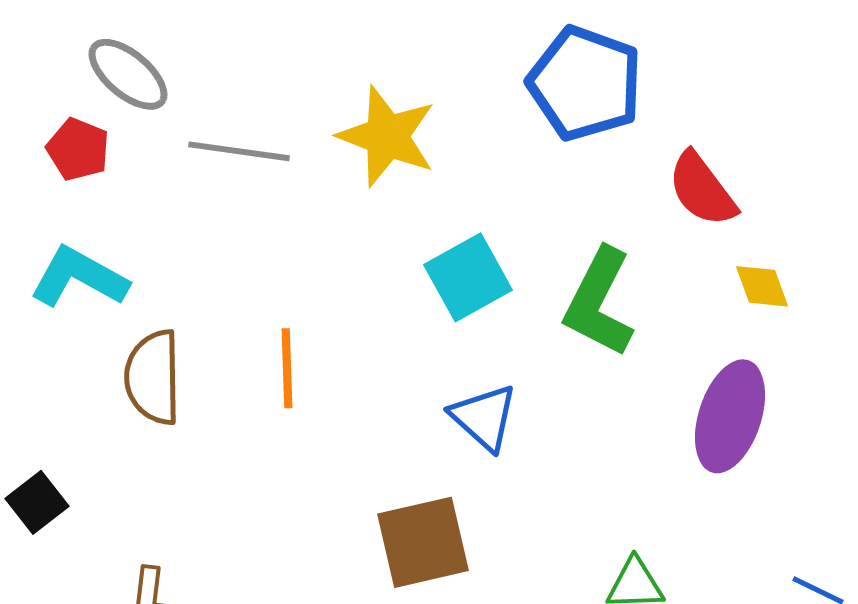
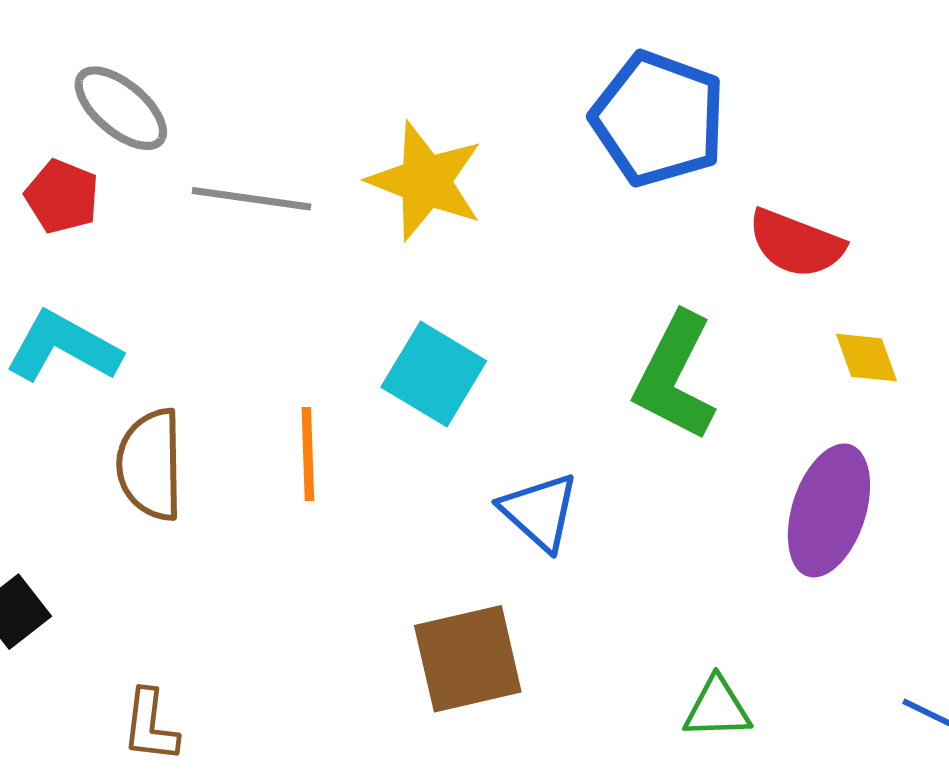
red semicircle: (702, 189) -> (796, 243), turned -32
cyan square: (468, 277) -> (434, 374), moved, turned -30

